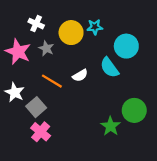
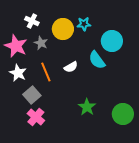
orange line: (52, 81) -> (46, 72), turned 36
white star: (15, 92) -> (18, 73), moved
green circle: (134, 110) -> (123, 114), moved
green star: (111, 126) -> (87, 107), moved

